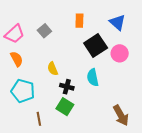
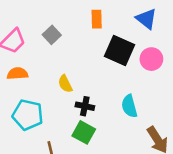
black square: (96, 46) -> (119, 50), turned -30
orange semicircle: (17, 59) -> (17, 74), turned -63
cyan semicircle: (93, 78) -> (129, 106), moved

